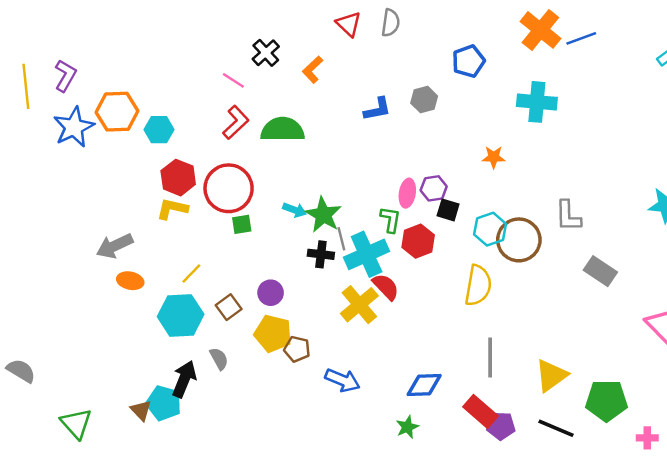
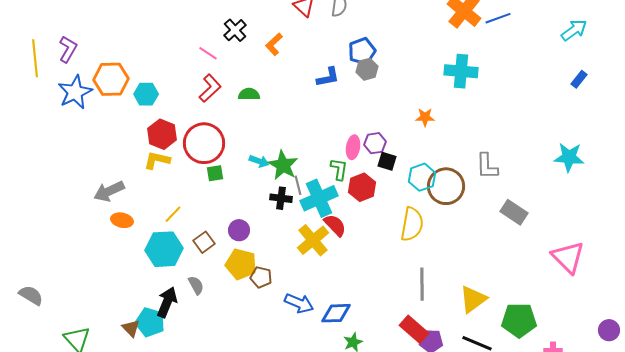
blue pentagon: (468, 61) -> (362, 51), moved
green semicircle: (283, 130) -> (249, 94), size x0.6
blue diamond: (424, 385) -> (336, 313), moved

